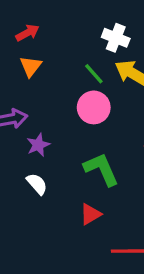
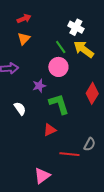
purple star: (38, 145) -> (39, 86), moved

